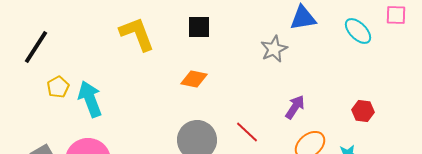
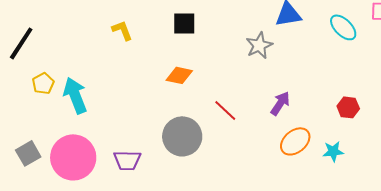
yellow L-shape: (137, 34) -> (122, 30), size x0.6
red line: (247, 132) -> (225, 110), moved

